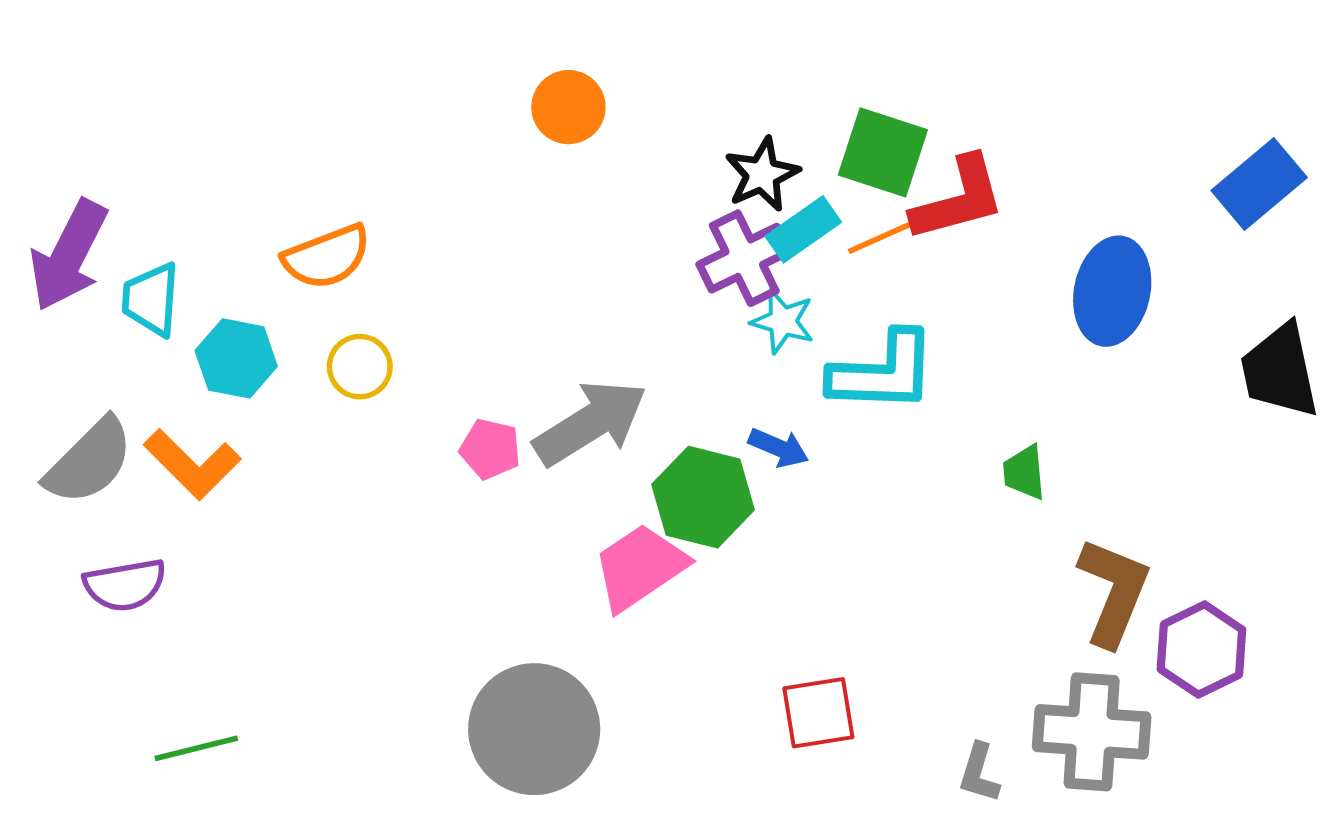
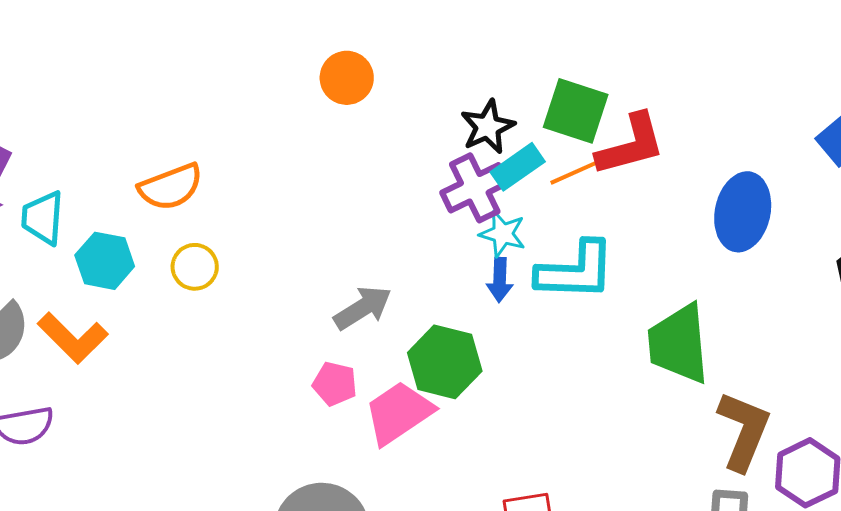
gray arrow: (590, 423) -> (363, 308), size x0.7
blue arrow: (779, 448) -> (500, 280), moved, turned 69
pink pentagon: (490, 449) -> (335, 384), moved
green trapezoid: (1024, 472) -> (679, 344), size x2.0

